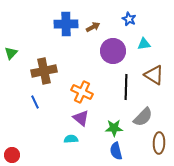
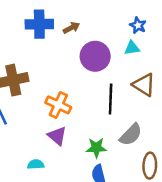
blue star: (129, 19) -> (138, 25), moved
cyan semicircle: (71, 139) -> (36, 164), moved

